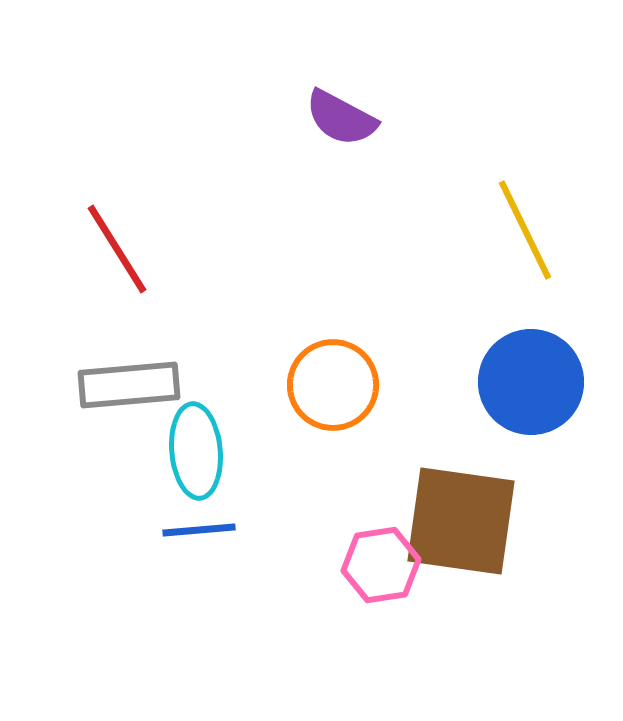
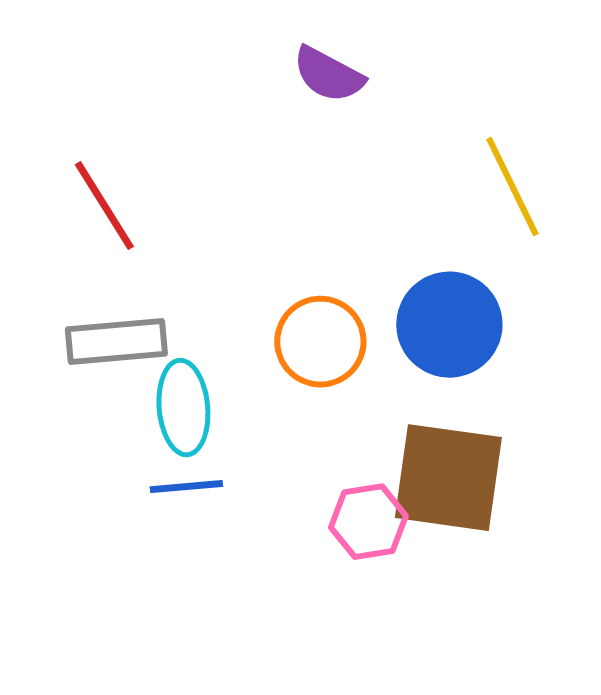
blue circle: (531, 382) -> (449, 325), moved

